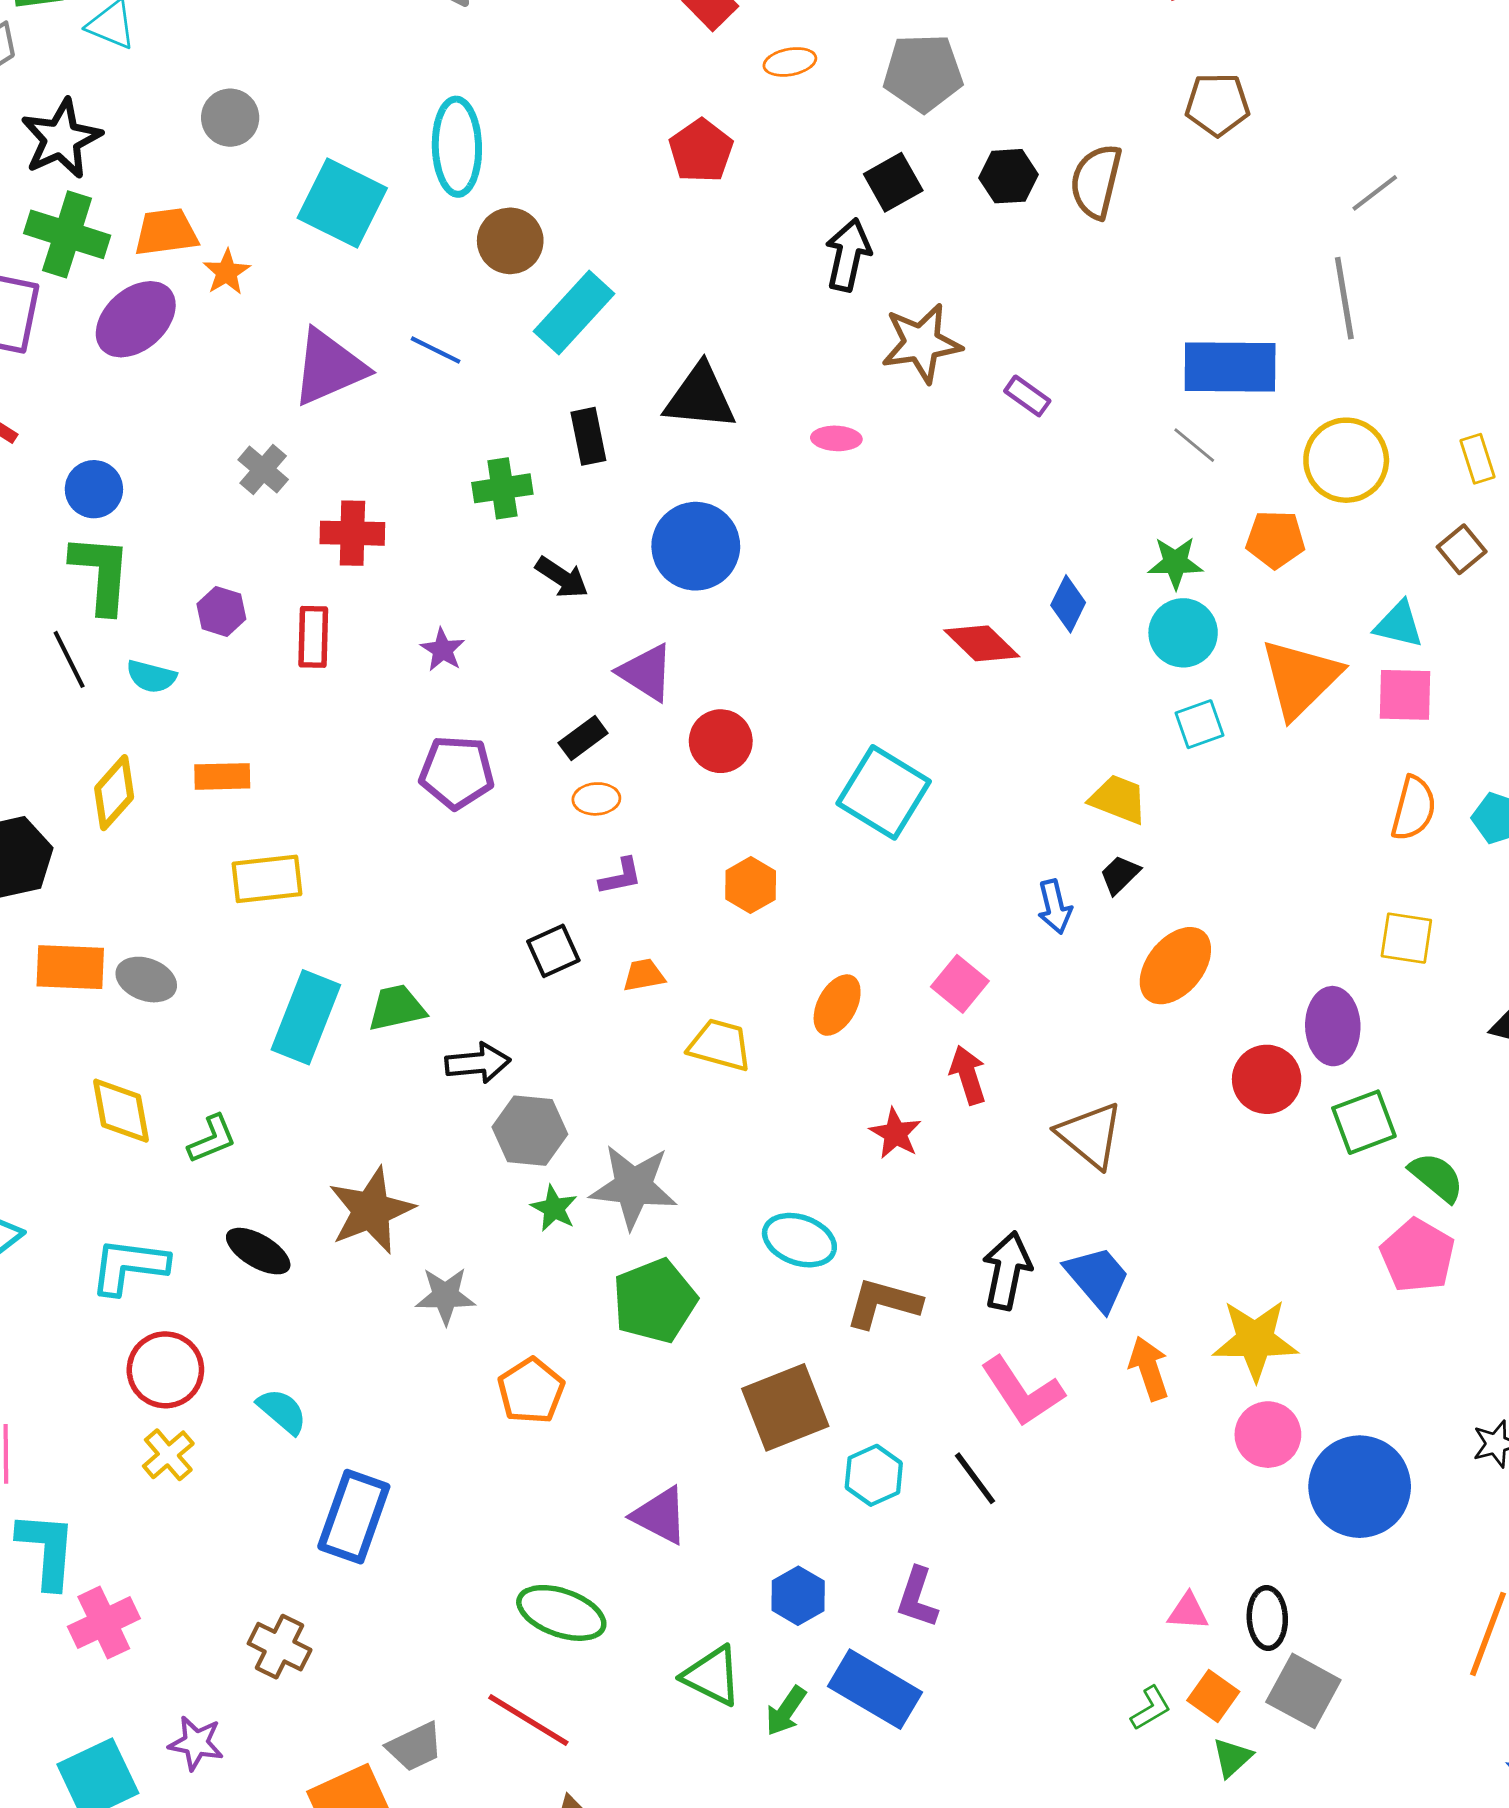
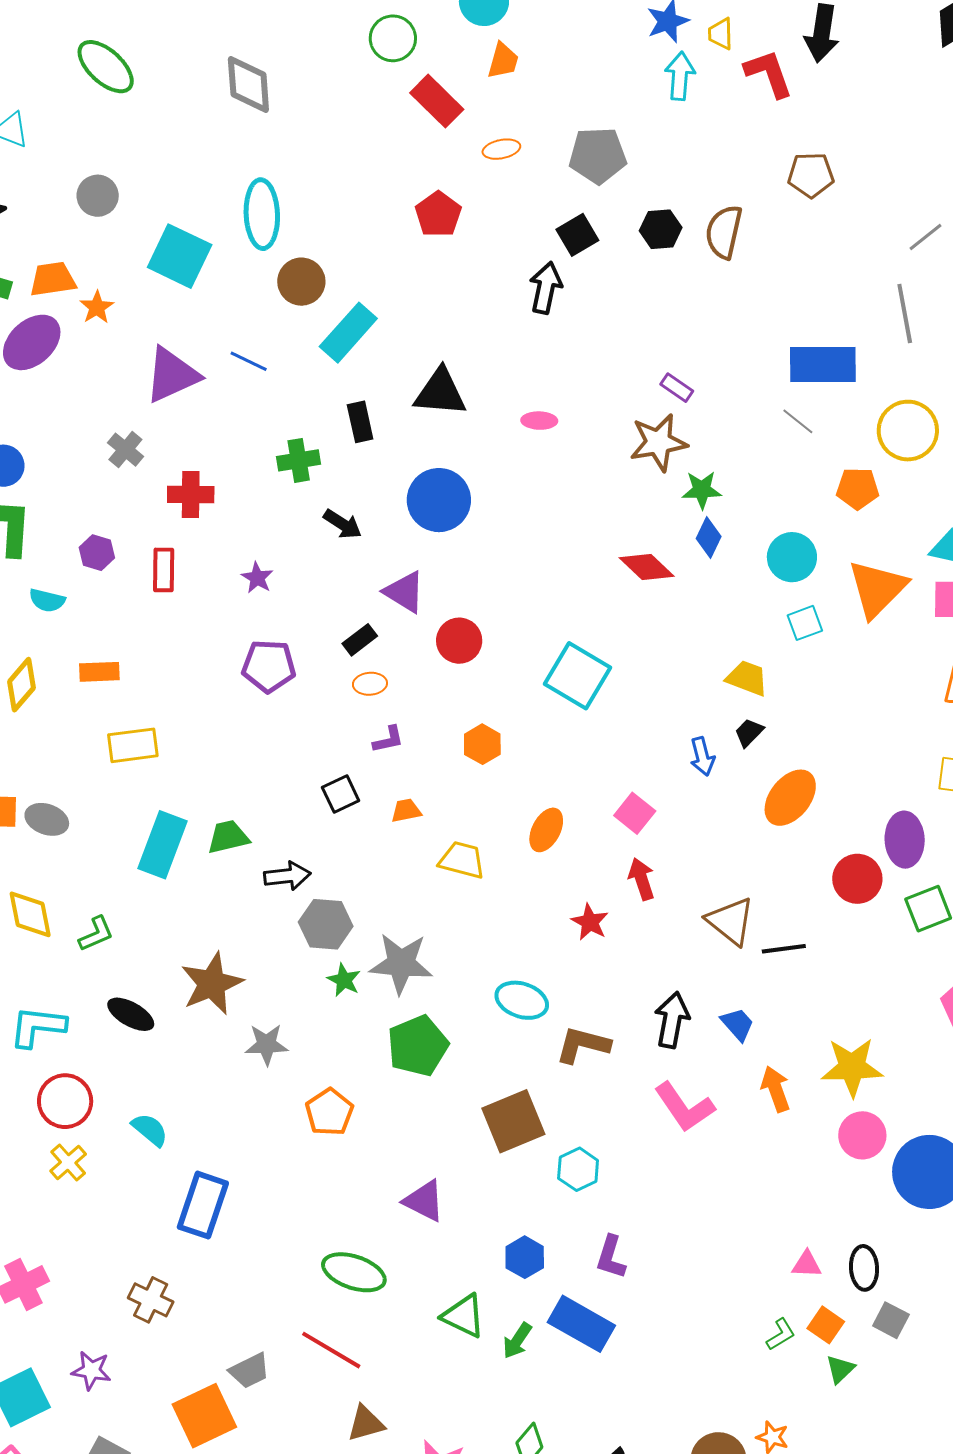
brown star: (921, 343) -> (658, 442), moved
green star: (1175, 563) -> (702, 490), moved
blue trapezoid: (1098, 1278) -> (738, 1024), size x0.7
black line: (975, 1478) -> (784, 949), moved, turned -60
gray square: (1303, 1691) -> (891, 1320), size x0.7

